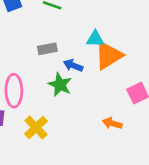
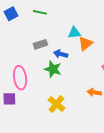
orange triangle: (109, 55) -> (85, 44), size x0.7
yellow cross: (36, 127) -> (57, 104), moved

